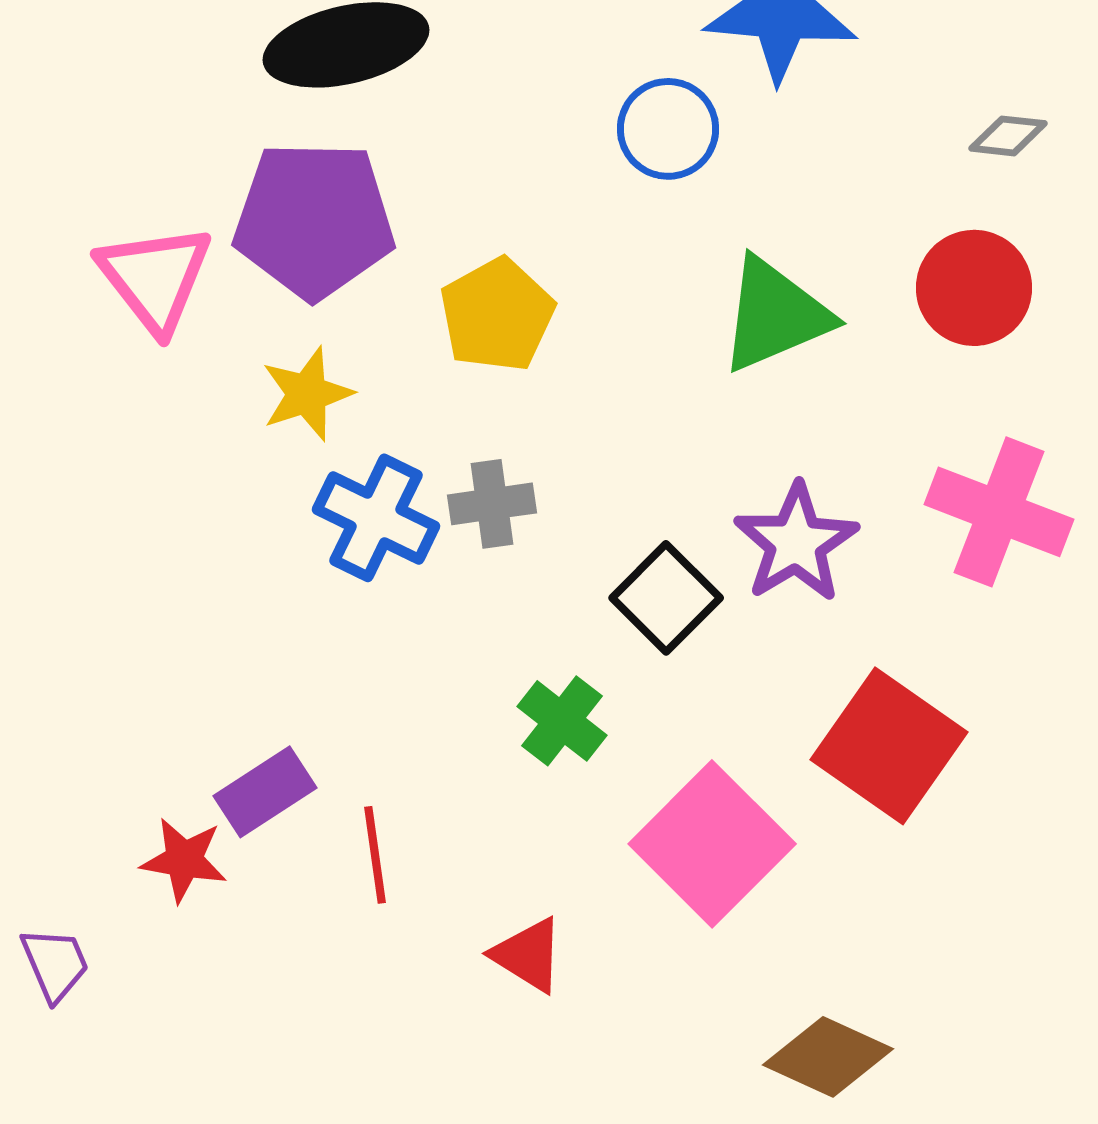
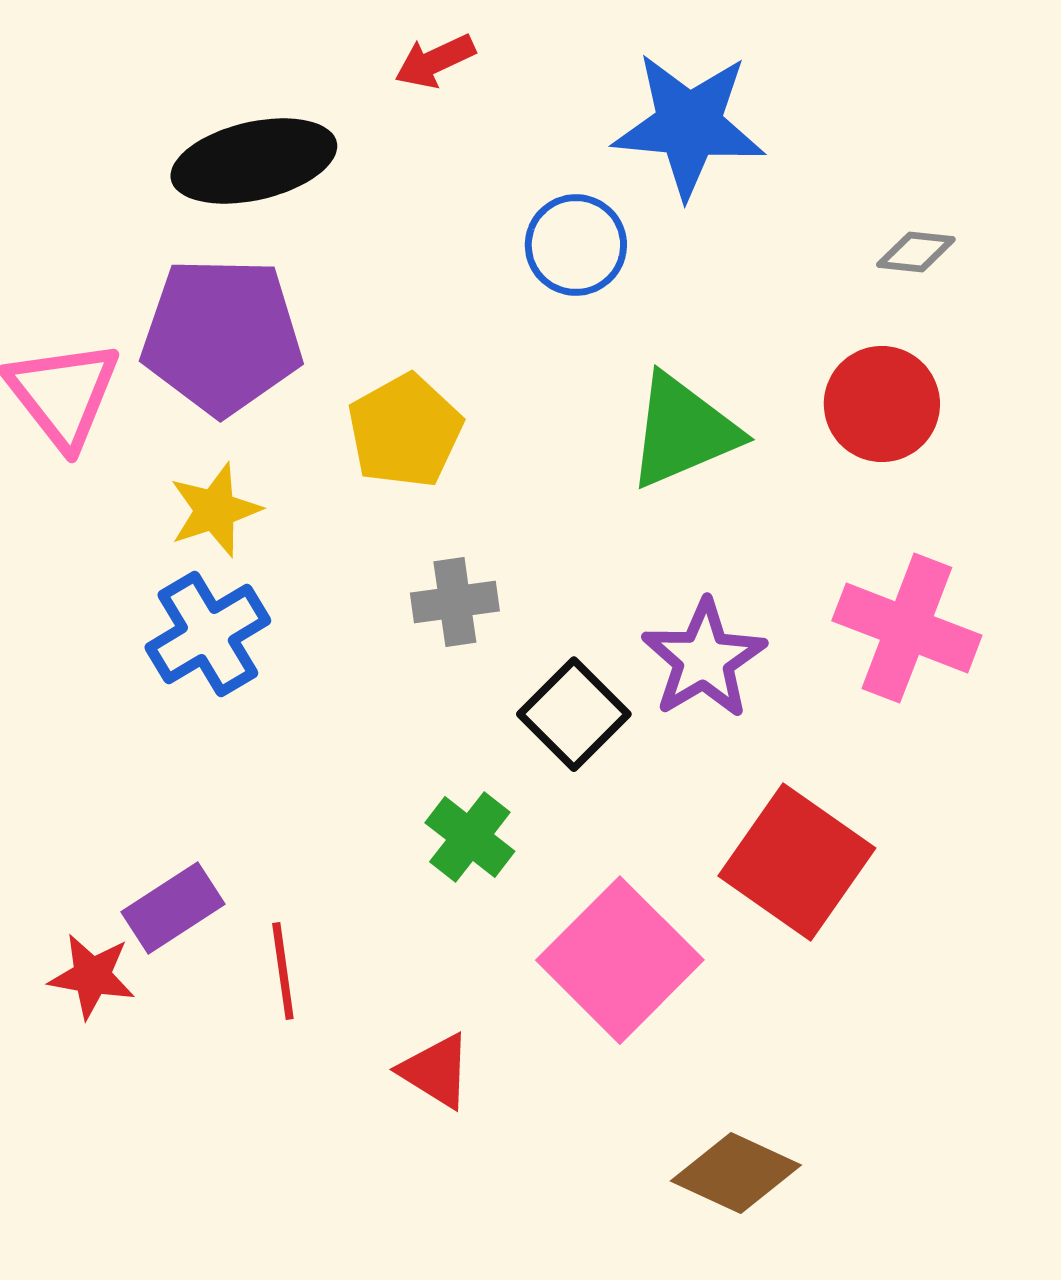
gray cross: (492, 504) -> (455, 602), moved
blue cross: (376, 518) -> (208, 634), moved, turned 33

